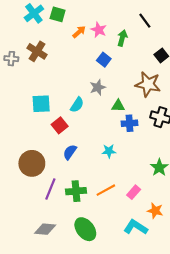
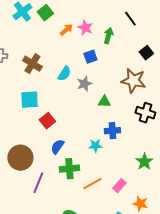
green square: (58, 14) -> (45, 13), turned 35
brown cross: (37, 51) -> (32, 64), moved
blue square: (104, 60) -> (90, 57), turned 32
cyan semicircle: (77, 105) -> (64, 74), moved
blue cross: (129, 123) -> (112, 131), moved
green cross: (76, 191) -> (69, 169), moved

